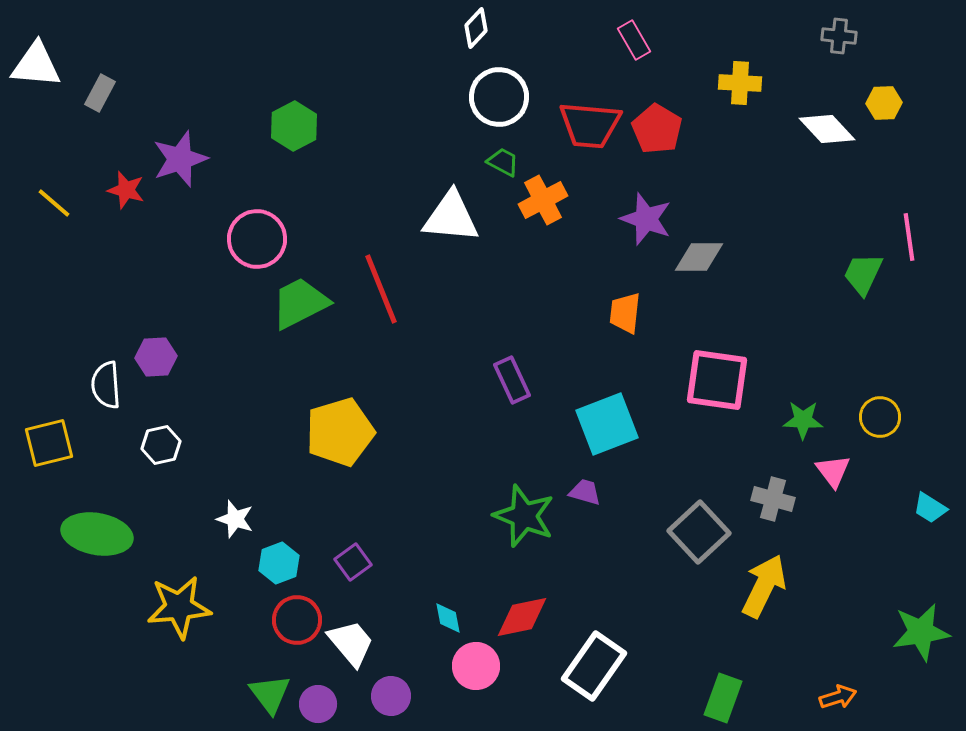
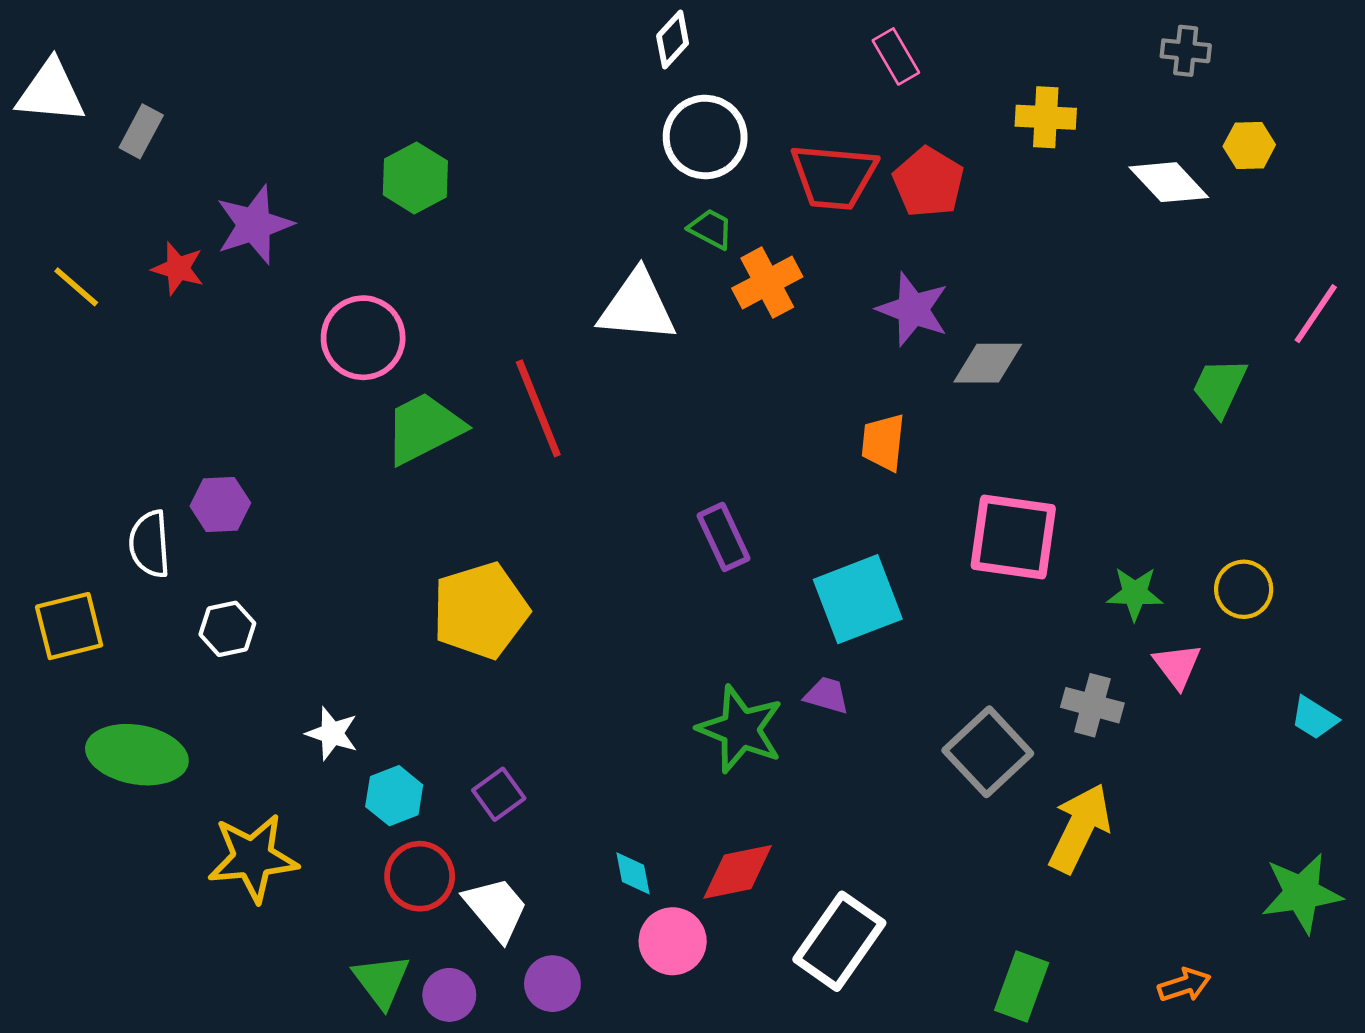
pink line: (909, 237) -> (1316, 314), moved, turned 42

